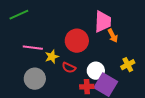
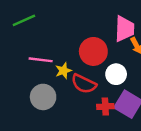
red semicircle: (69, 68) -> (84, 84), size x1.5
white circle: (96, 71) -> (116, 74), moved

